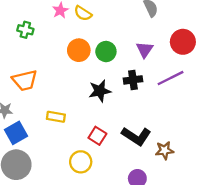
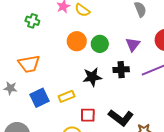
yellow rectangle: (56, 117) -> (67, 96), moved, turned -35
blue square: (16, 133) -> (40, 98), moved
red square: (97, 136) -> (88, 115), turned -35

